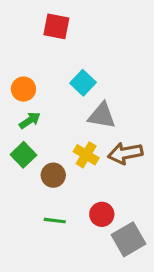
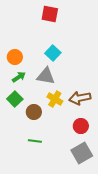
red square: (56, 26) -> (50, 14), moved
gray triangle: (102, 116) -> (46, 76), moved
red circle: (102, 214) -> (81, 126), moved

